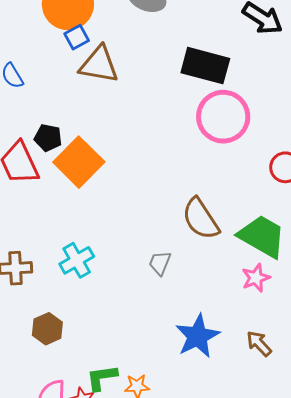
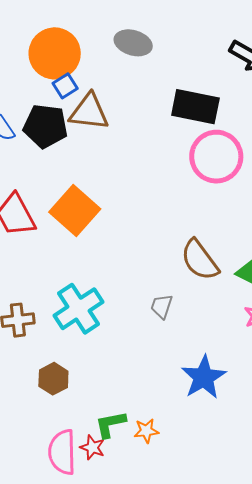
black pentagon: (48, 138) -> (45, 126), moved, size x1.6
cyan cross: (77, 260) -> (78, 309), size x1.4

